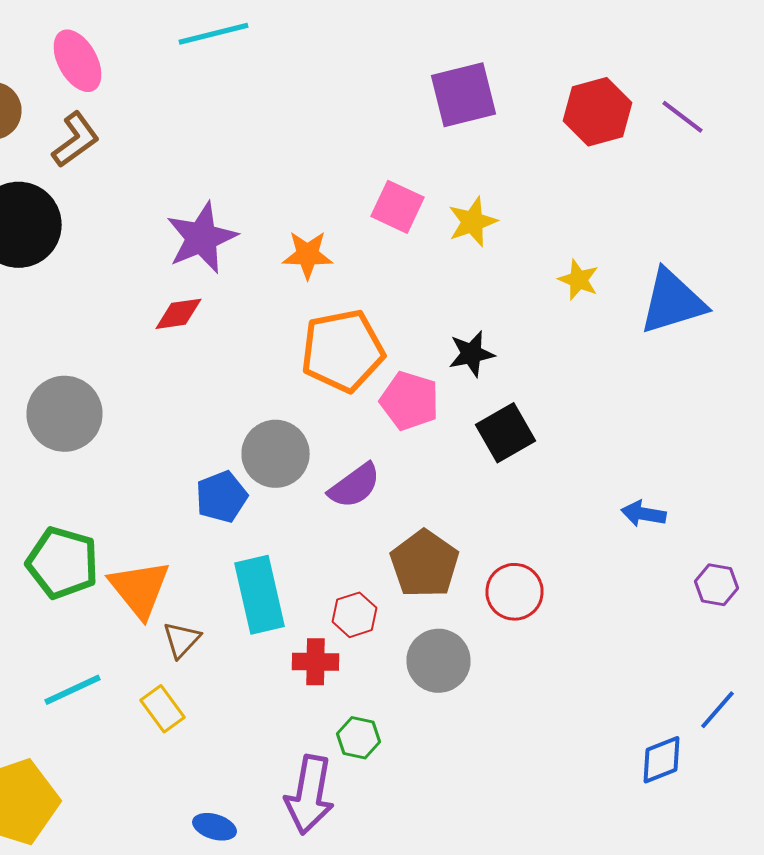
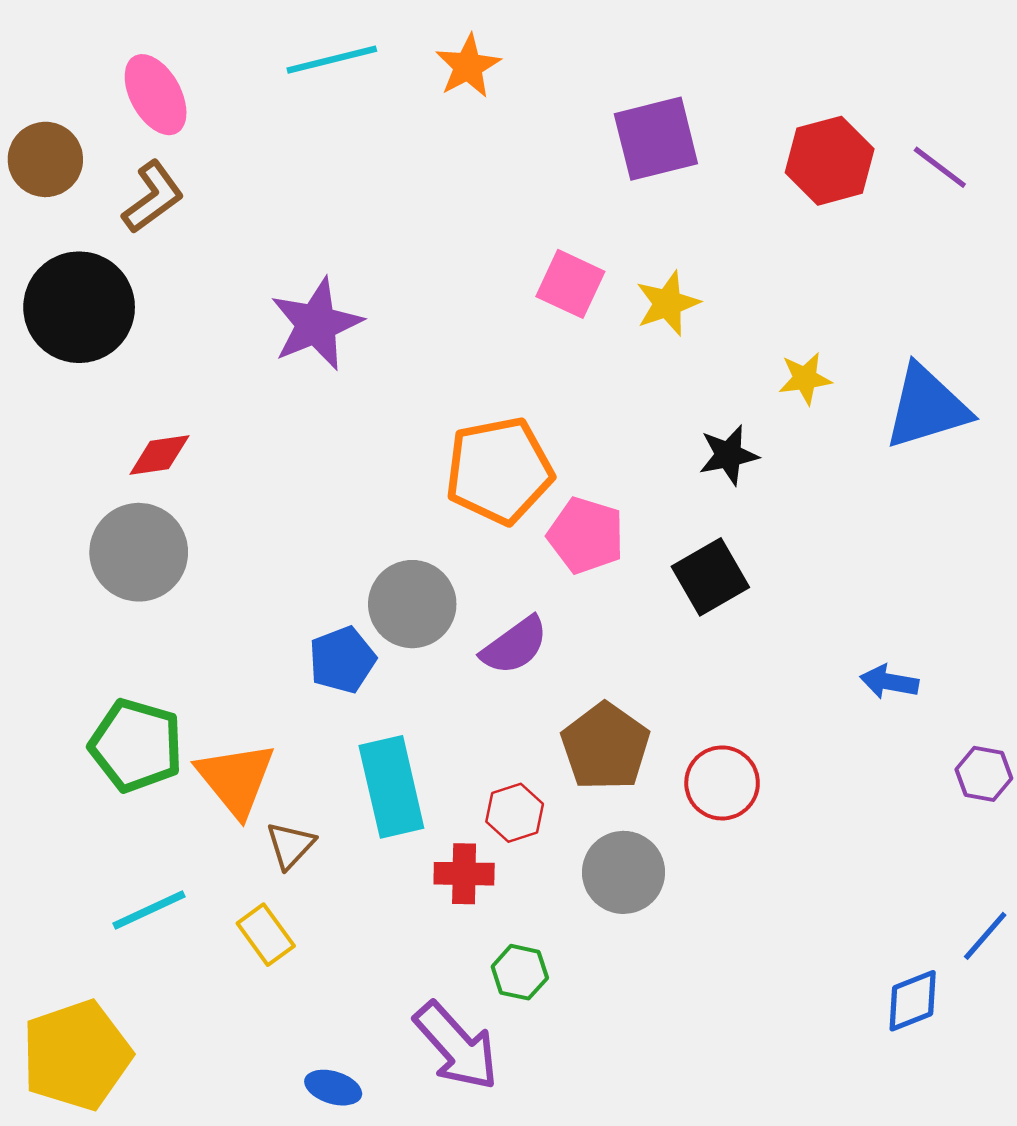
orange star: (308, 255) -> (468, 66), moved, turned -30
yellow star: (578, 280) -> (805, 379), turned -30
red diamond: (178, 314) -> (159, 455), moved
black star: (472, 354) -> (729, 455), moved
purple arrow: (310, 795) -> (456, 1046), turned -52

